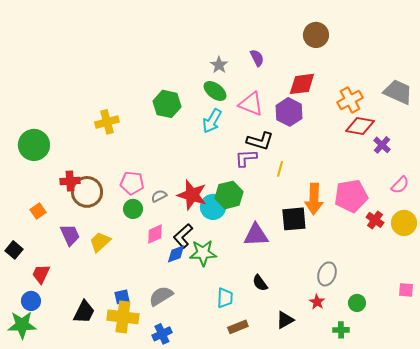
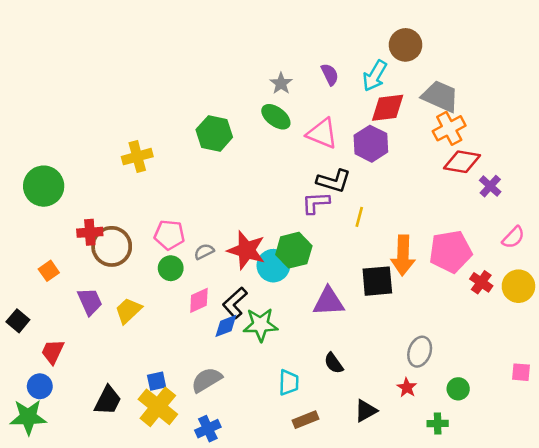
gray trapezoid: (398, 92) -> (440, 96), moved
cyan arrow: (212, 121) -> (375, 76), moved
yellow cross: (123, 317) -> (158, 407), turned 32

